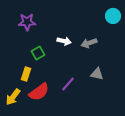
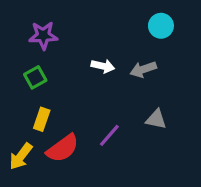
cyan circle: (113, 16) -> (161, 26), moved
green square: (38, 53) -> (35, 77), moved

